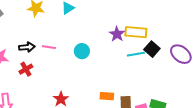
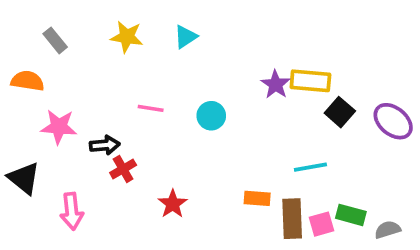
black arrow: (27, 47) -> (105, 145), moved
cyan line: (136, 54) -> (310, 167), moved
red cross: (26, 69) -> (123, 169), moved

